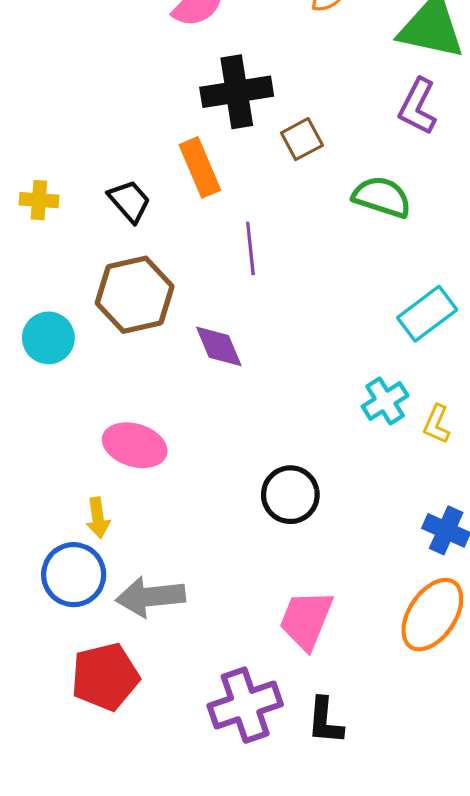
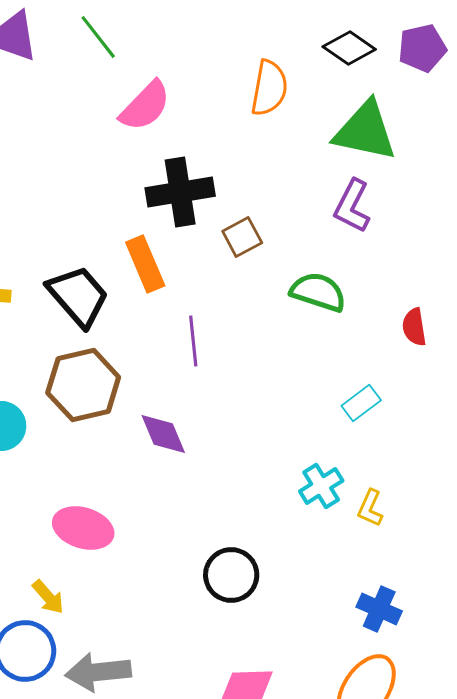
black trapezoid: (129, 201) -> (78, 296), size x1.5
cyan rectangle: (427, 314) -> (361, 403), size x0.7
yellow arrow: (98, 518) -> (48, 597), turned -33

